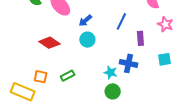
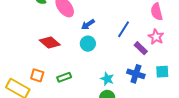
pink star: (165, 24) -> (156, 37), moved
purple rectangle: (140, 38) -> (141, 48), turned -48
blue cross: (129, 63) -> (136, 74), moved

